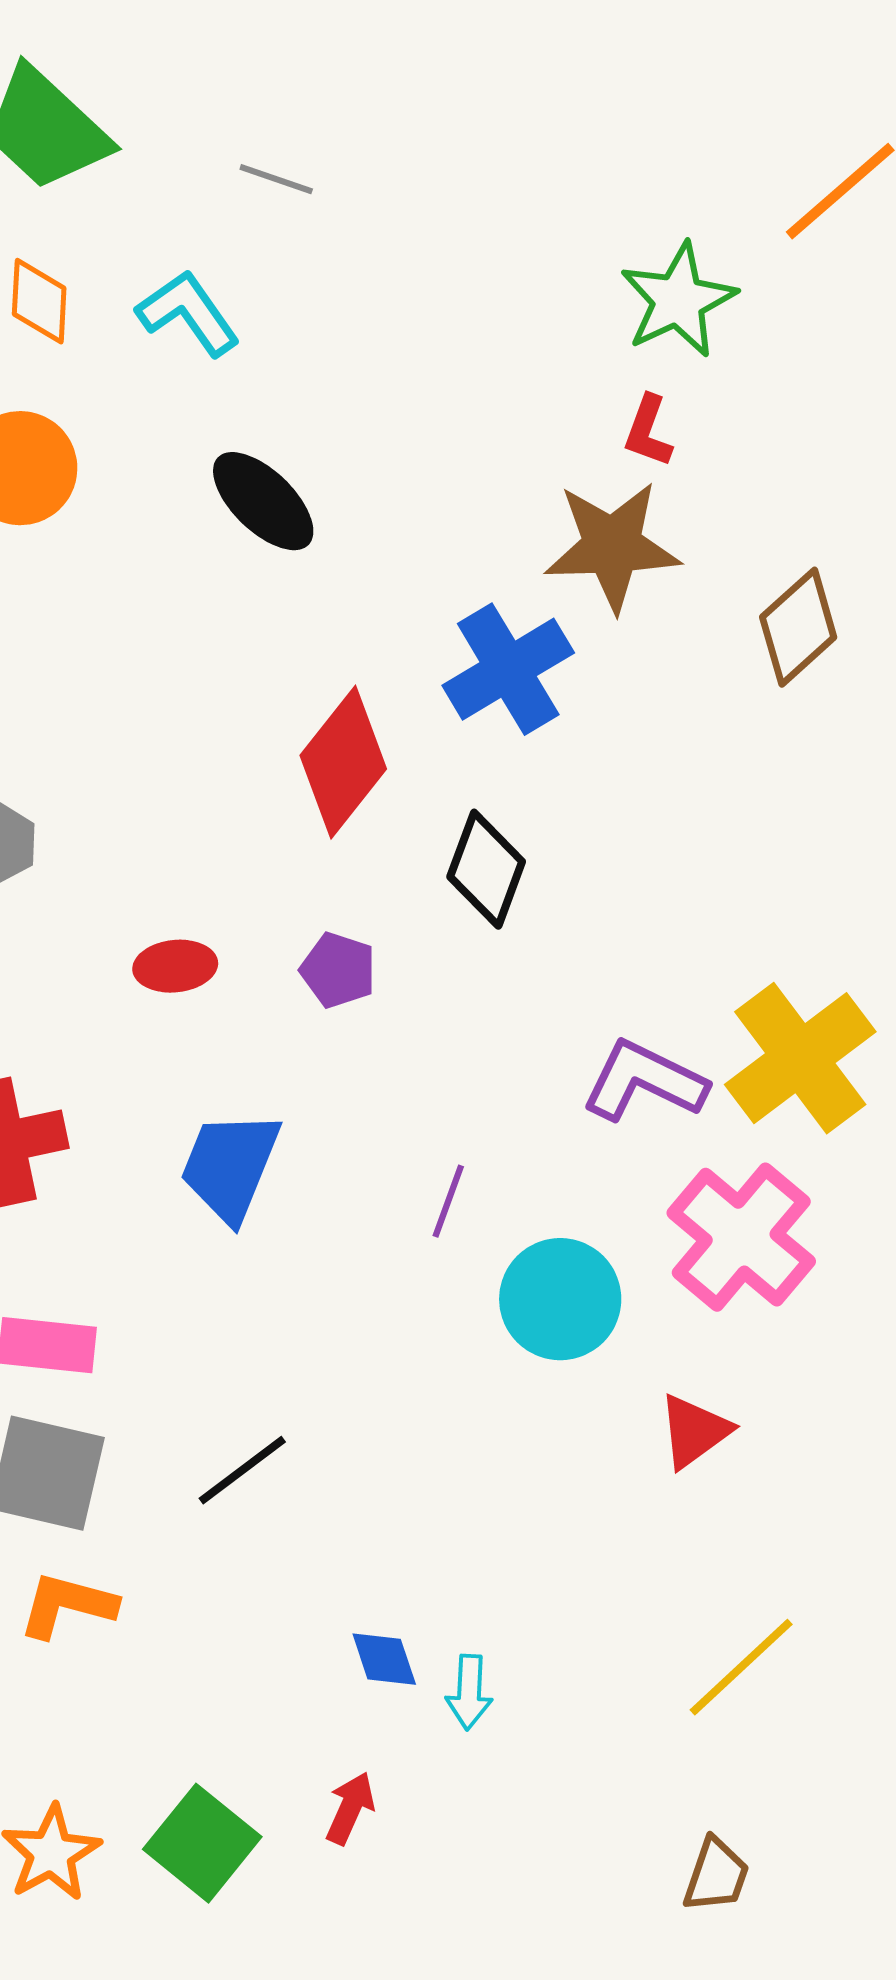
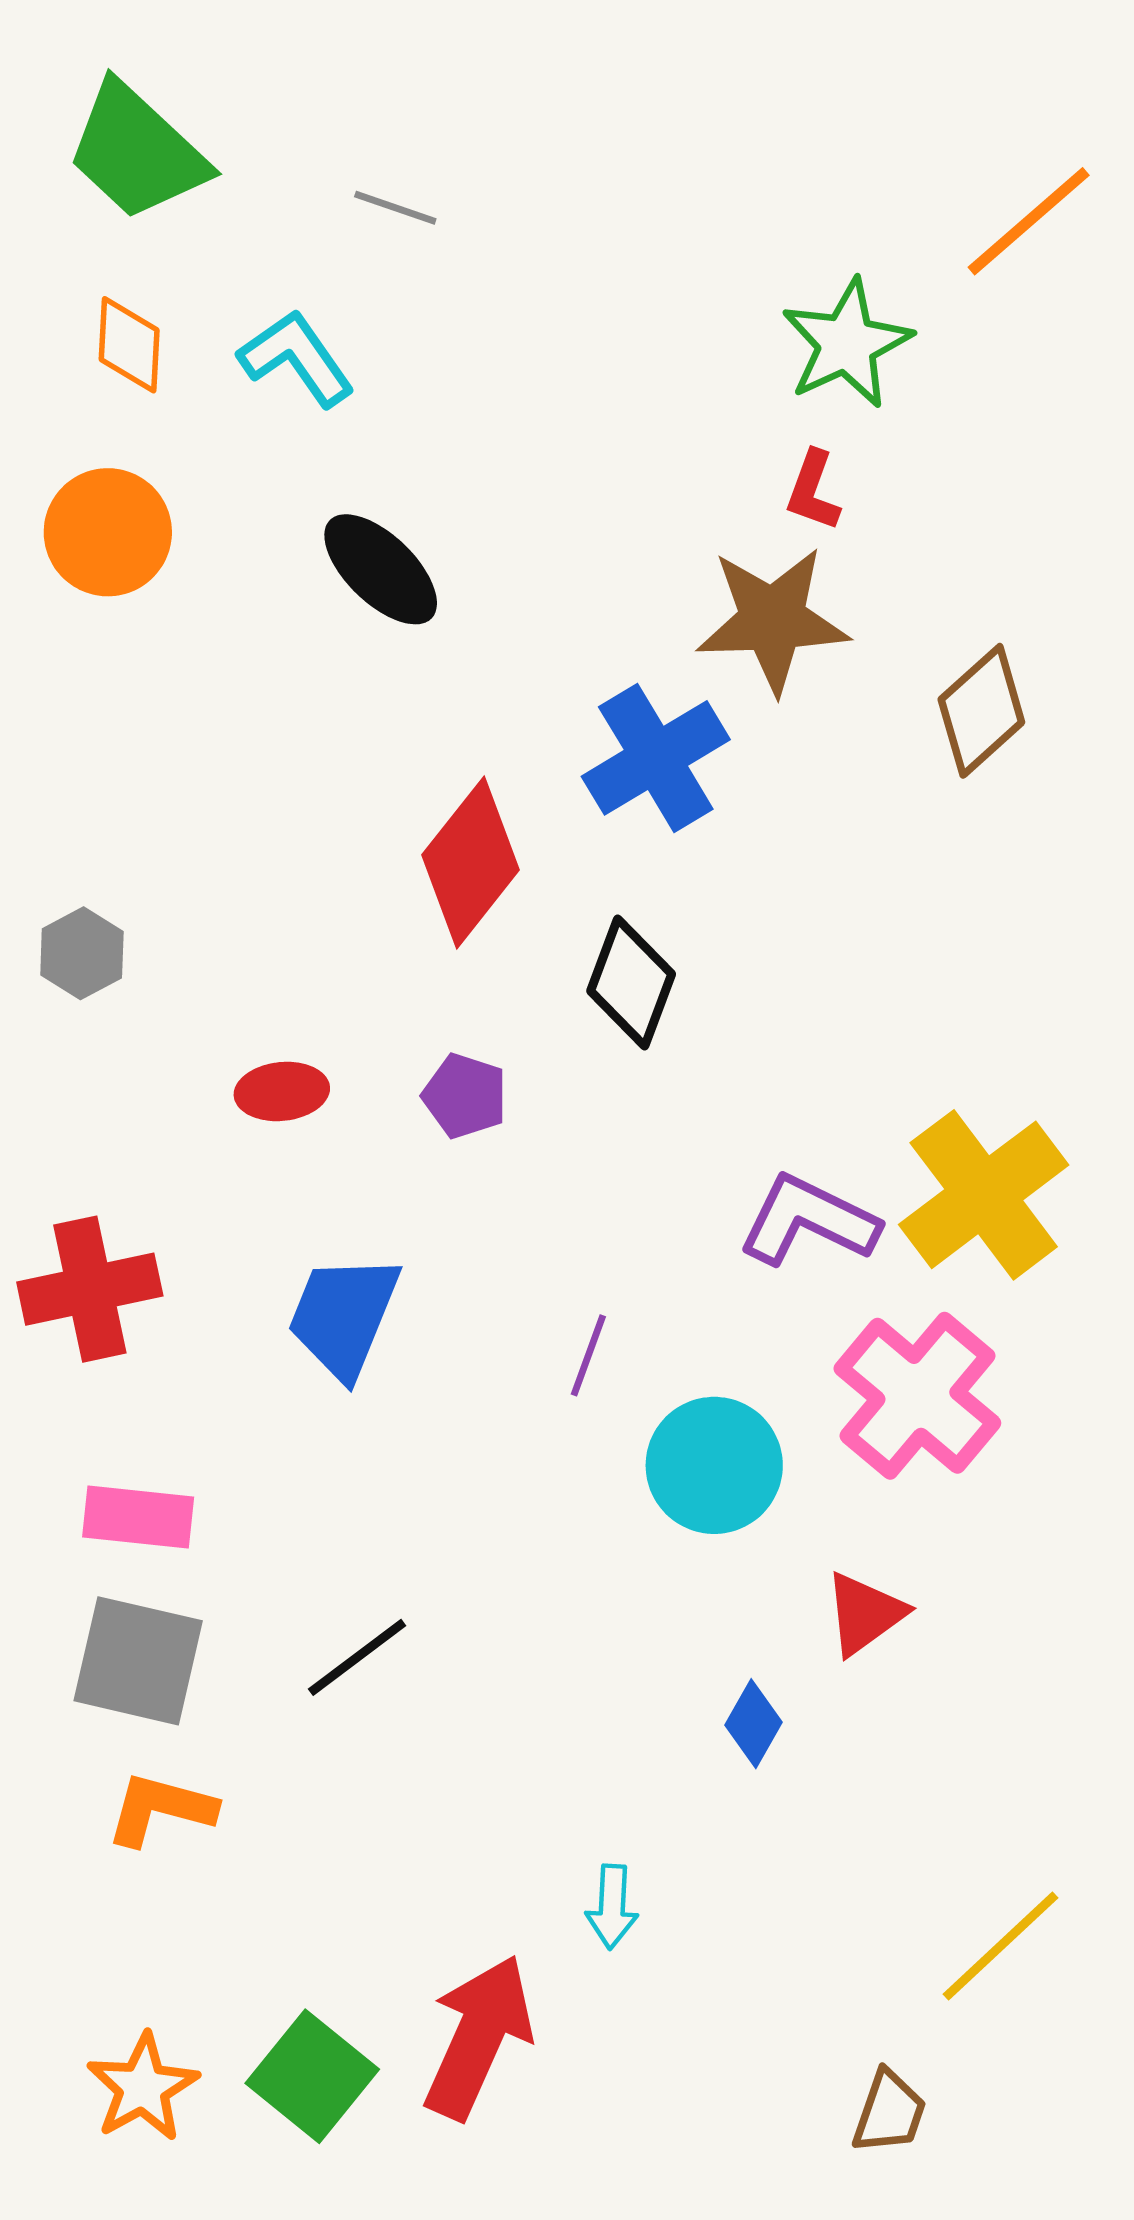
blue diamond: (384, 1659) -> (753, 1724), moved, turned 48
yellow line: (741, 1667) -> (1001, 1946), moved
red arrow: (350, 1808) -> (478, 2037), size x2.0

